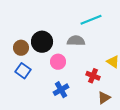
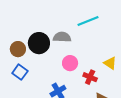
gray semicircle: (76, 41) -> (62, 37), moved
pink circle: (58, 62) -> (70, 63), moved

